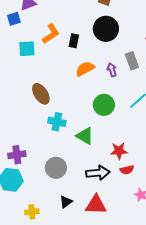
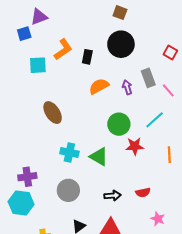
cyan cross: (57, 122) -> (69, 152), moved
red star: (119, 151) -> (135, 146), moved
black arrow: (98, 173) -> (113, 196), size x0.7

